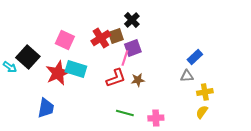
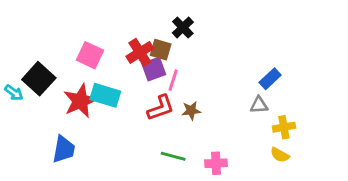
brown square: (116, 36) -> (161, 50), turned 35
purple square: (133, 48) -> (154, 69), moved
yellow semicircle: (202, 112) -> (280, 155), turned -96

